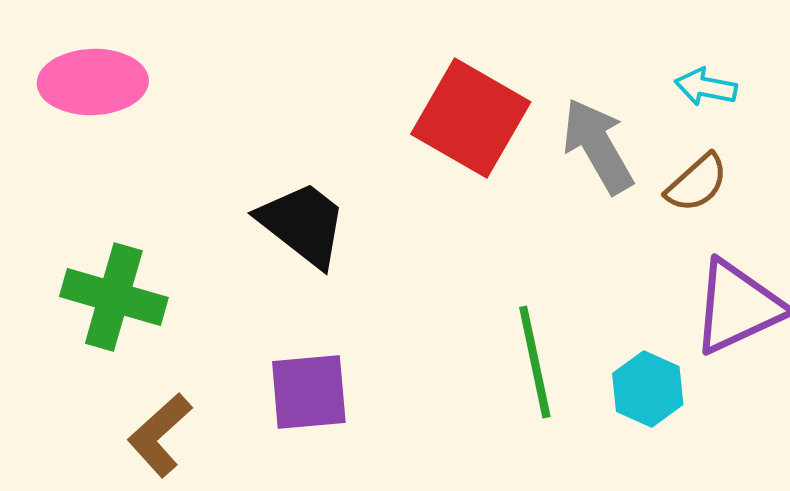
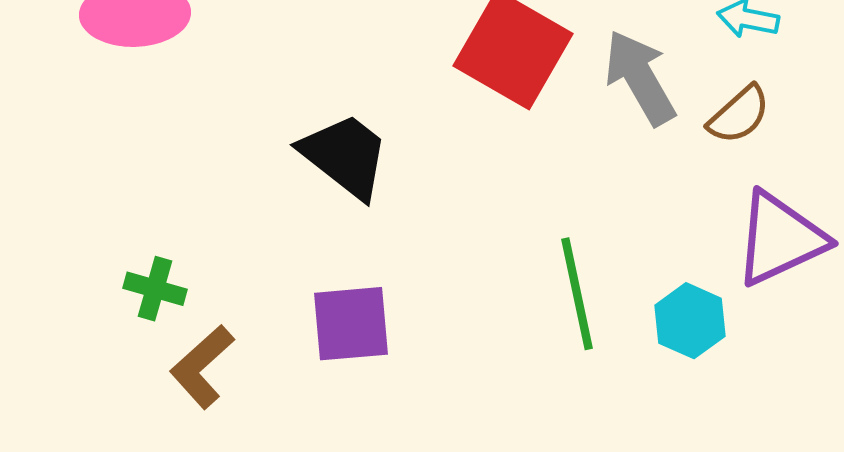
green cross: (114, 297) -> (155, 289), moved, size x0.6

